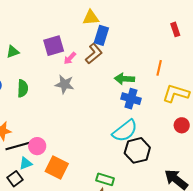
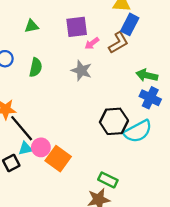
black line: (19, 146) -> (22, 128), turned 56
pink circle: (37, 146) -> (41, 147), moved
black hexagon: (137, 150) -> (114, 121), moved

